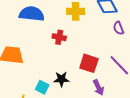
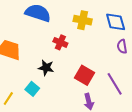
black star: (61, 79) -> (46, 68), moved

